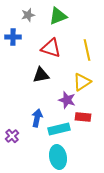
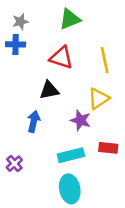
gray star: (28, 15) -> (20, 22), moved
red rectangle: (83, 117) -> (108, 148), moved
blue arrow: (37, 118) -> (34, 121), moved

